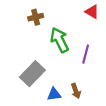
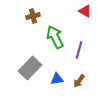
brown arrow: (76, 91) -> (79, 81), moved, turned 56
blue triangle: (54, 94) -> (57, 79), moved

